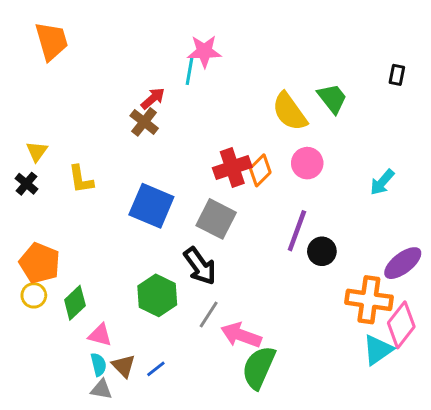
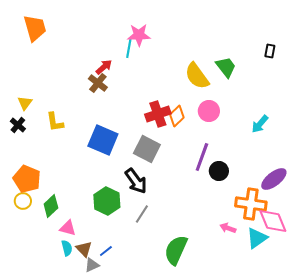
pink diamond: (401, 325) -> (273, 221), turned -60
pink arrow: (241, 335) -> (228, 228), moved, size x0.6
gray triangle: (101, 389) -> (92, 265), moved, turned -35

